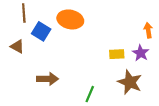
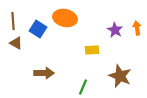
brown line: (24, 13) -> (13, 21), moved
purple star: (141, 53) -> (115, 30), moved
yellow rectangle: (117, 54) -> (92, 50), moved

